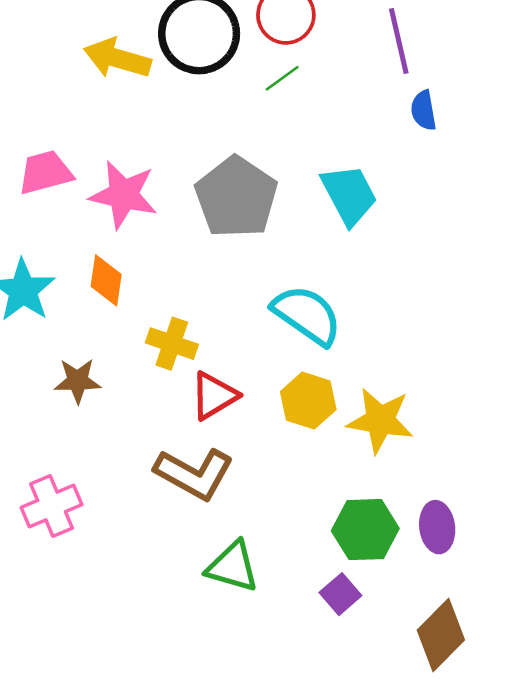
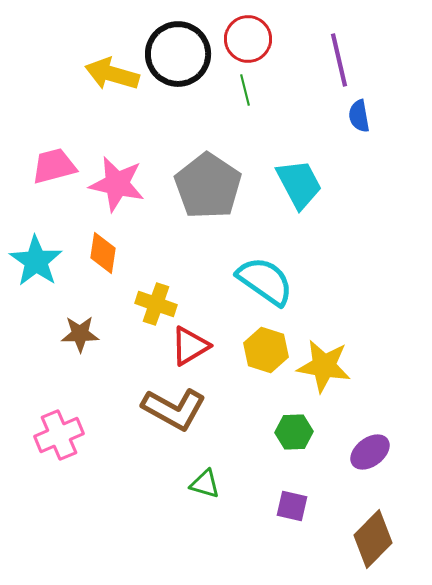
green line: (282, 78) -> (245, 90), turned -68
purple ellipse: (437, 527) -> (370, 452), turned 60
green hexagon: (365, 530) -> (294, 432), moved, size x0.7
green triangle: (233, 567) -> (205, 484), size x0.7
purple square: (340, 594) -> (292, 506), turned -36

